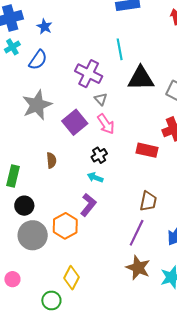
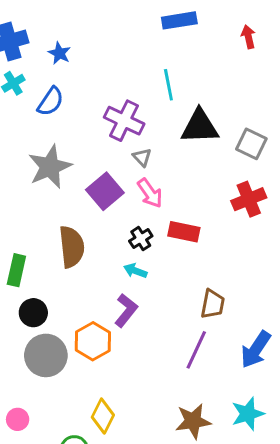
red rectangle: (147, 150) -> (184, 232), moved
brown semicircle: (51, 160) -> (72, 247), size x1.8
brown star: (138, 268) -> (193, 421), moved, turned -30

